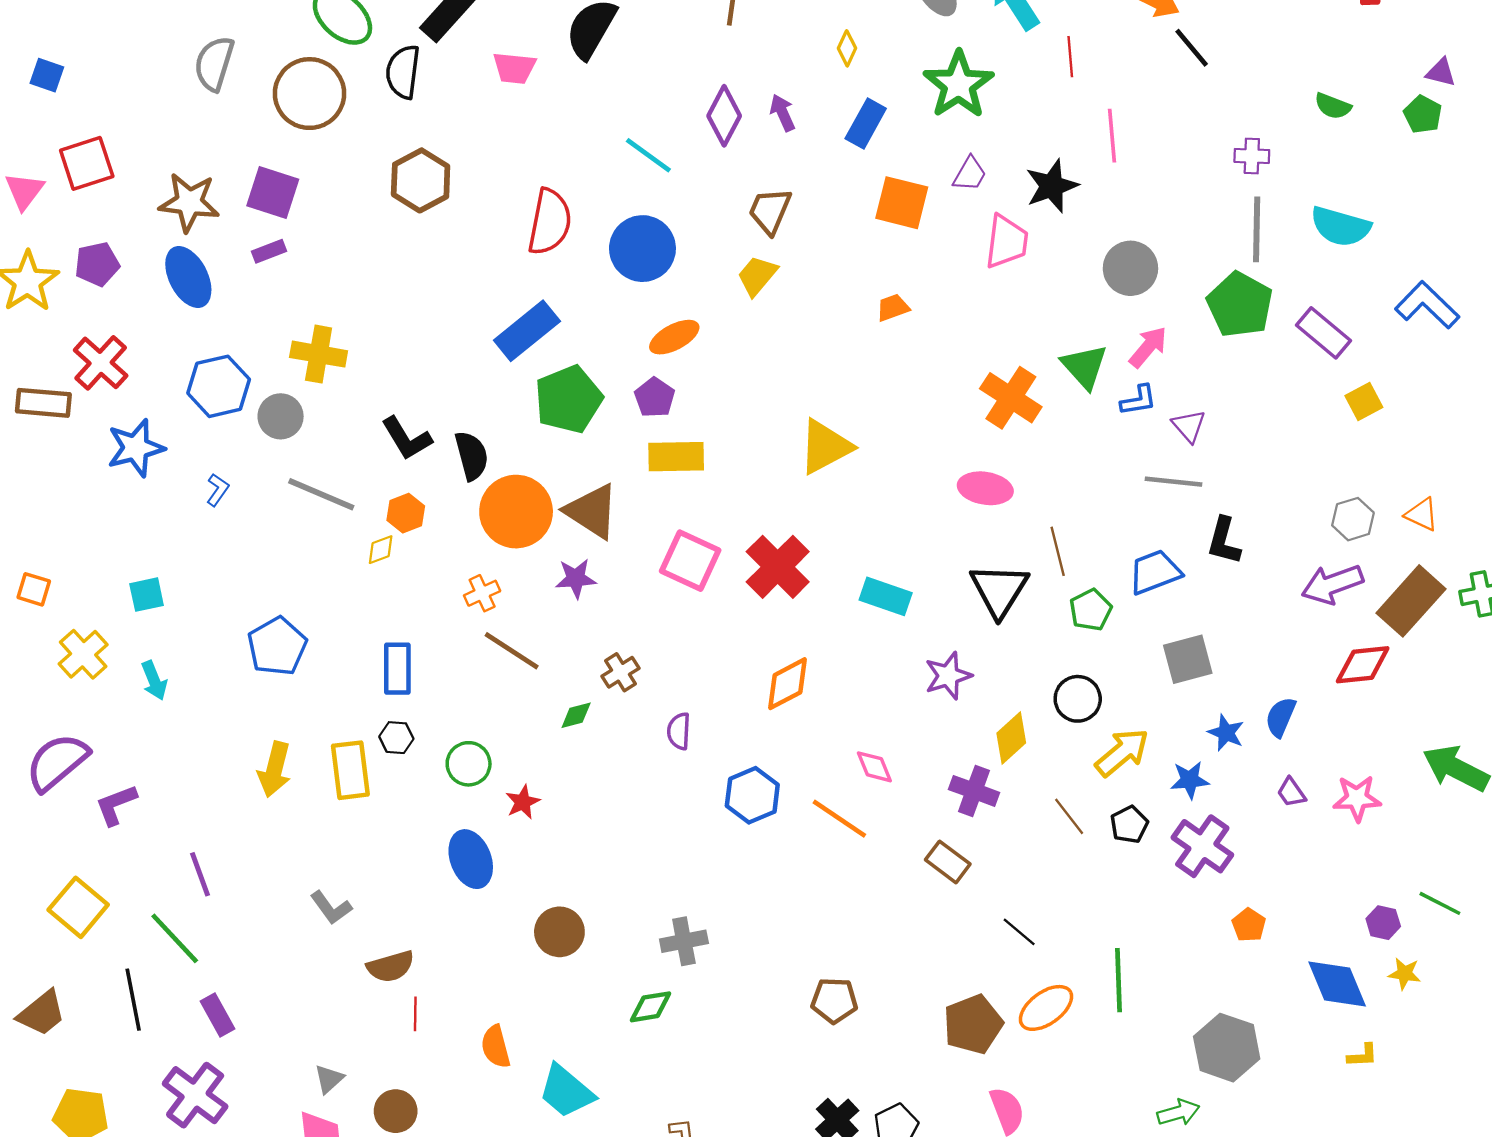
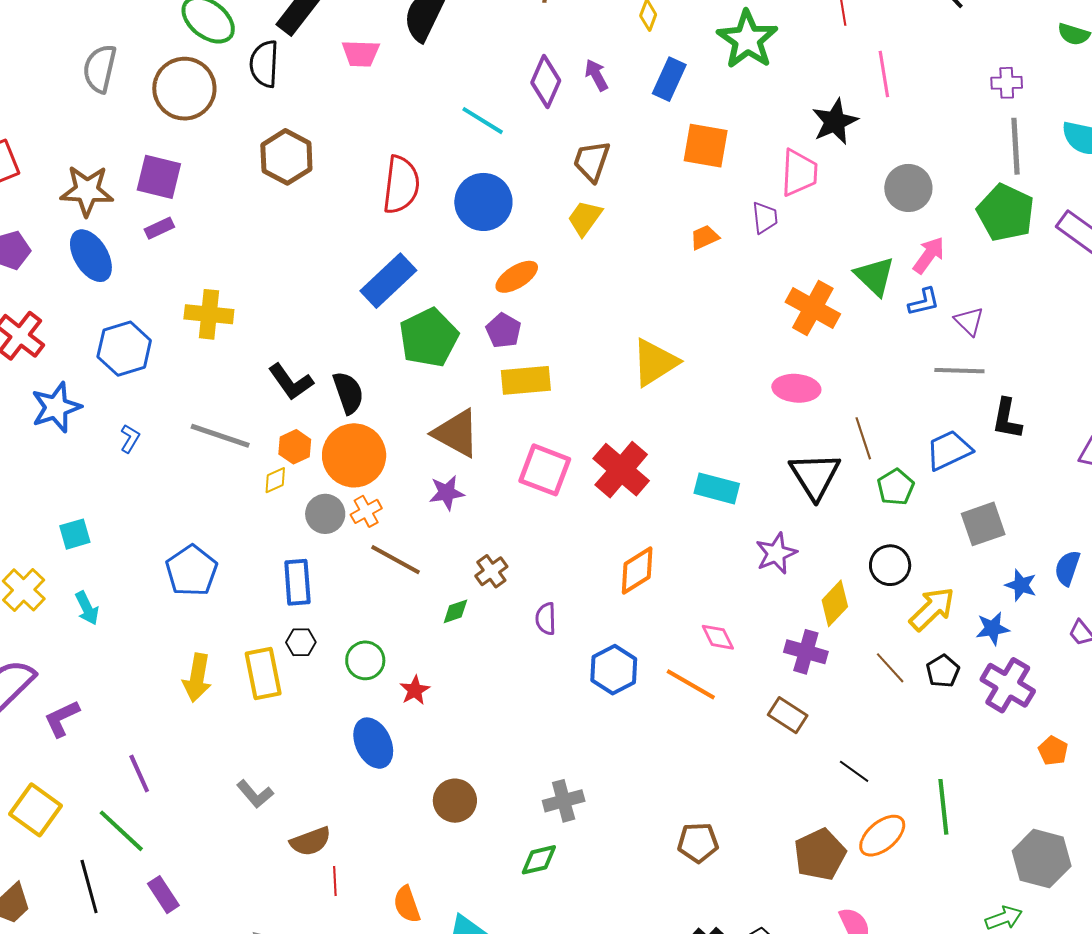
purple trapezoid: (970, 174) -> (765, 218), moved, turned -32
gray circle: (281, 416) -> (325, 514), moved
orange circle: (516, 512) -> (354, 455), moved

